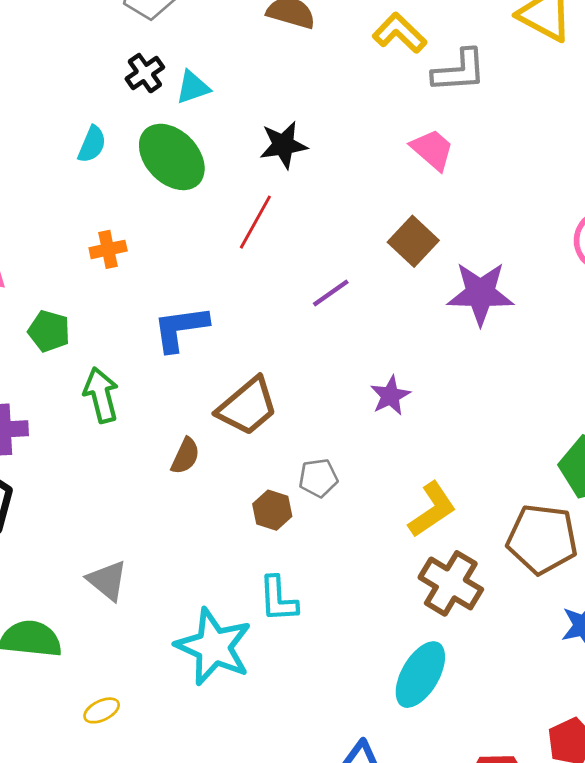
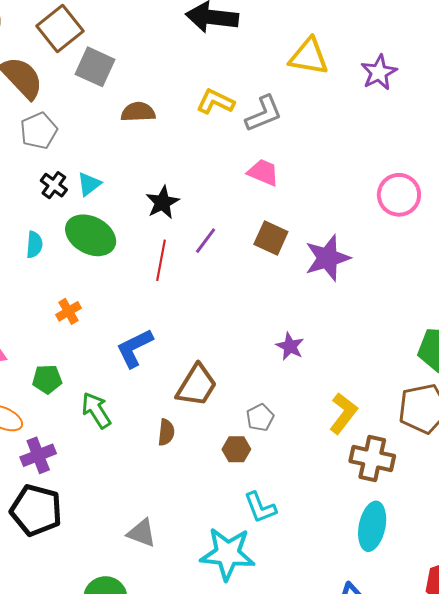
purple line: (331, 293) -> (206, 241), moved

